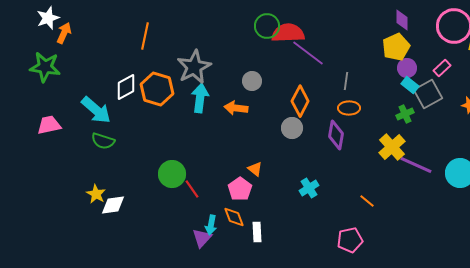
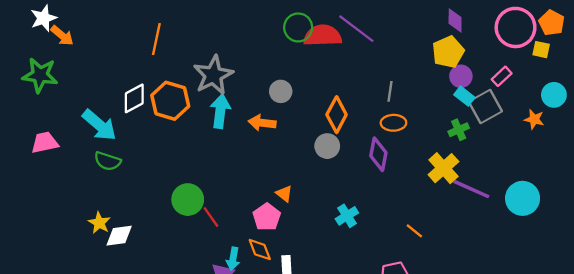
orange arrow: (64, 33) -> (62, 36), turned 105
purple line: (308, 53) -> (356, 29), moved

